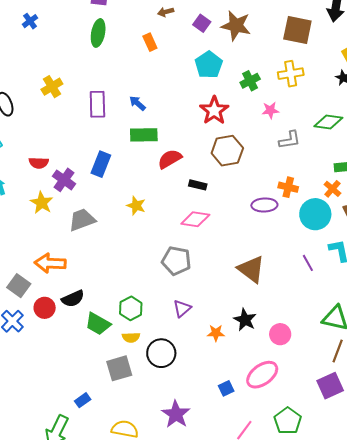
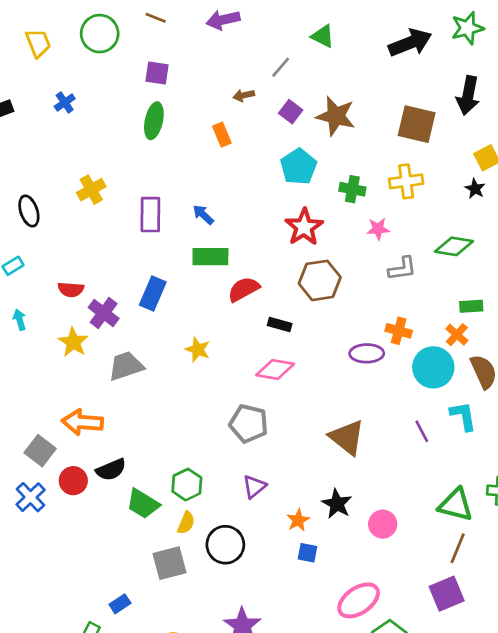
green cross: (250, 81) -> (352, 189), turned 36
orange star: (216, 333) -> (298, 520), turned -30
yellow semicircle: (131, 337) -> (186, 523), turned -66
pink ellipse: (262, 375) -> (359, 600), moved
blue square: (226, 388) -> (308, 553), moved, turned 35

